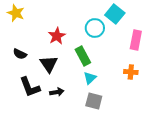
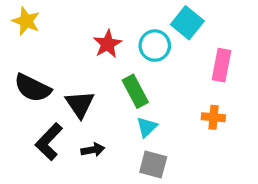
red star: (57, 36) -> (108, 44), moved
black semicircle: (20, 54) -> (33, 88), size x1.6
black L-shape: (30, 87) -> (49, 142), turned 65

